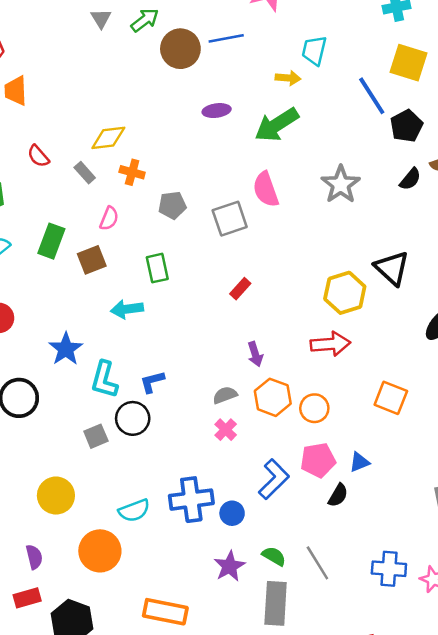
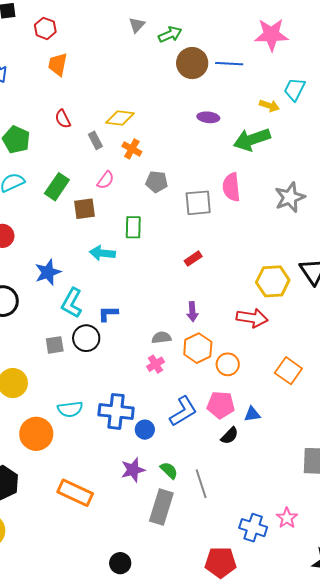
blue cross: (389, 569) -> (253, 528), moved

